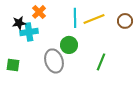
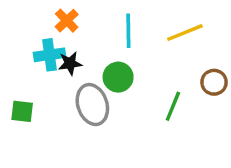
yellow line: (94, 19) -> (185, 33), moved
brown circle: (125, 21) -> (214, 82), moved
black star: (19, 23) -> (70, 63), moved

